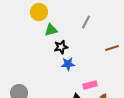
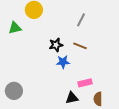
green triangle: (51, 30) -> (15, 28), moved
brown line: (112, 48) -> (80, 46), moved, turned 40

